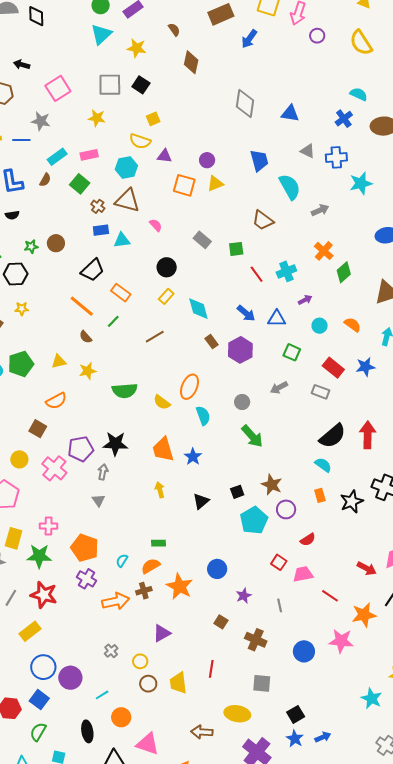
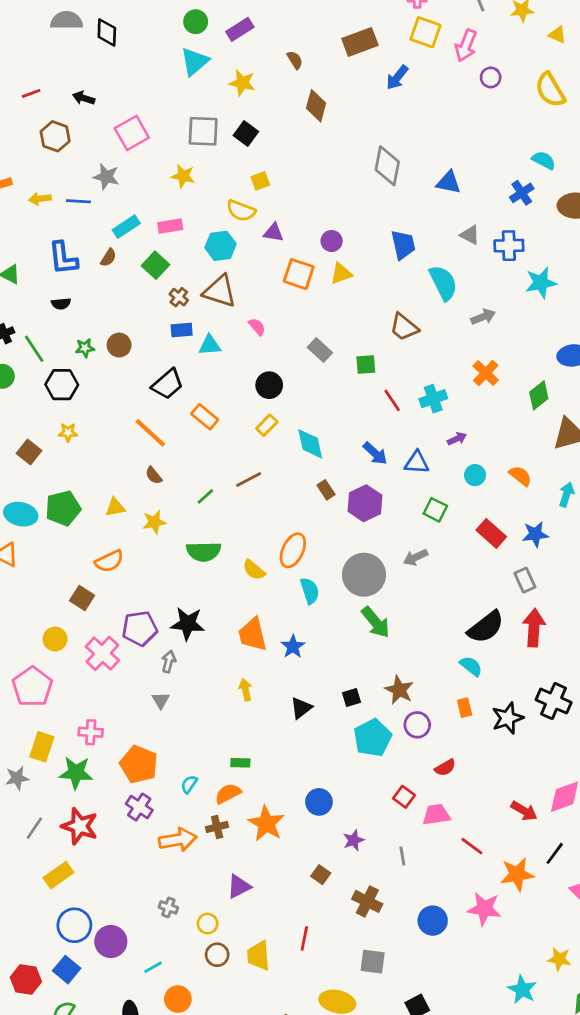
green diamond: (344, 272) -> (539, 395), moved
green line: (113, 321) -> (205, 496), moved
gray rectangle: (321, 392) -> (525, 580), moved, turned 42
gray circle: (242, 402) -> (364, 575), size x2.0
gray cross: (111, 651) -> (168, 907), turned -32

